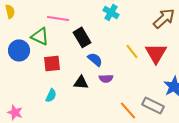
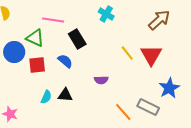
blue semicircle: (95, 59) -> (65, 61), moved
red square: (52, 63) -> (37, 65), moved
black triangle: (81, 82) -> (65, 95), moved

